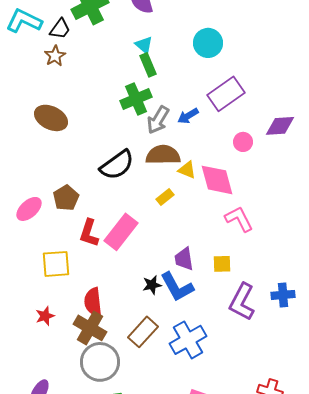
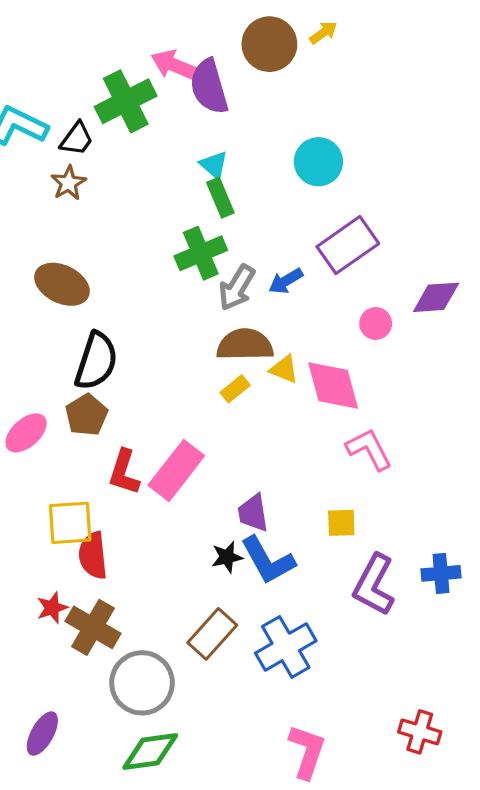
black semicircle: (117, 165) -> (96, 361), moved, turned -36
yellow rectangle: (165, 197) -> (235, 389), moved
purple trapezoid: (184, 259) -> (253, 513), moved
red semicircle: (93, 302) -> (93, 555), moved
brown cross: (90, 328) -> (93, 627), moved

